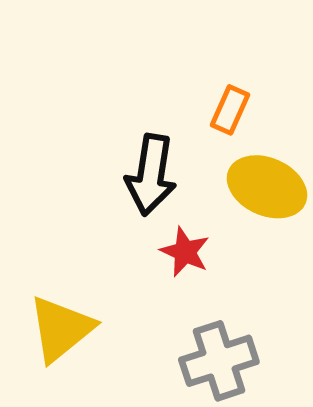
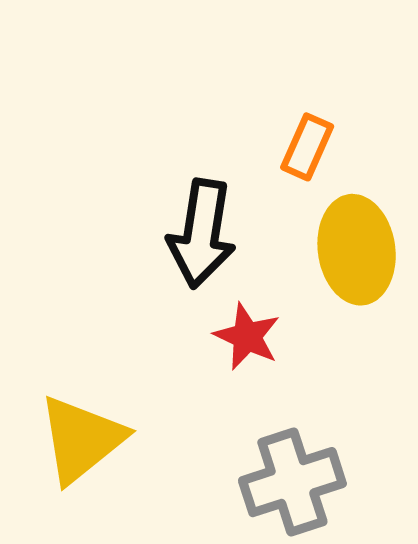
yellow ellipse: (267, 187) -> (357, 250), turned 58

